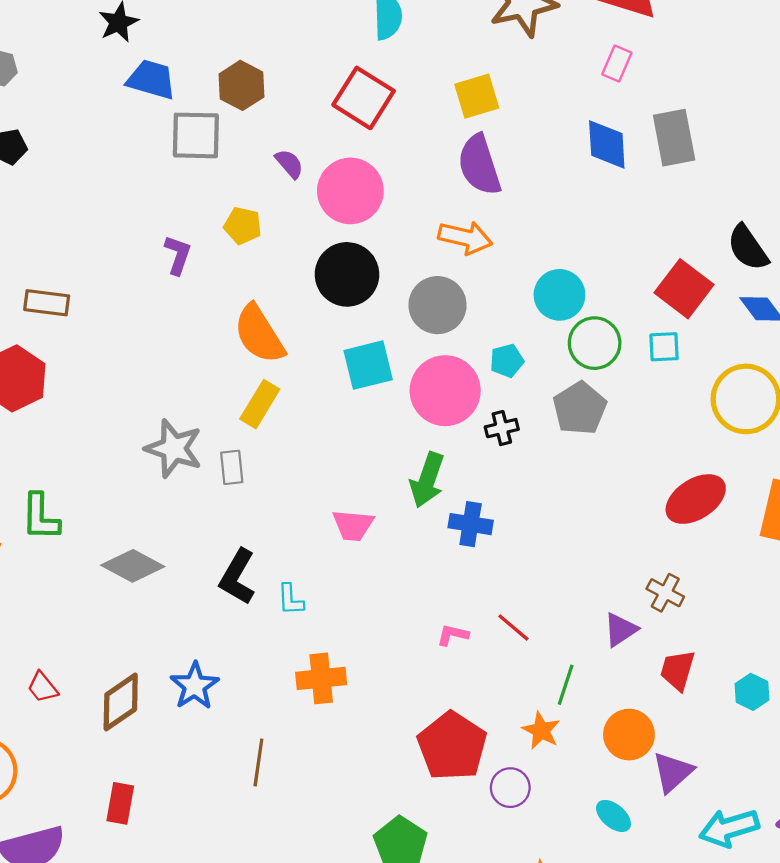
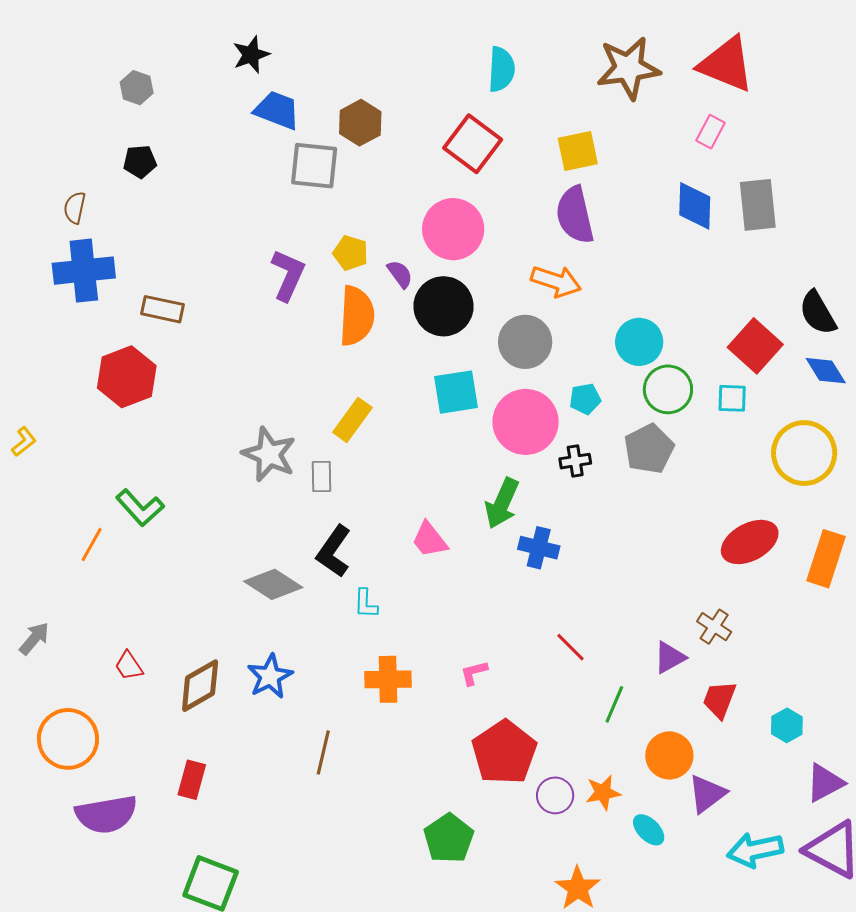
purple semicircle: (289, 164) -> (400, 274), moved
purple L-shape: (178, 255) -> (288, 275), size x1.4
orange semicircle: (259, 334) -> (357, 316), moved, turned -150
green L-shape: (40, 517) -> (140, 508), turned -48
pink trapezoid: (353, 525) -> (430, 540), turned 42
gray diamond: (133, 566) -> (273, 584), moved
black L-shape: (237, 577) -> (334, 551), moved
pink L-shape: (453, 635) -> (474, 673), moved, turned -32
orange star: (541, 731) -> (603, 793), moved, turned 30

